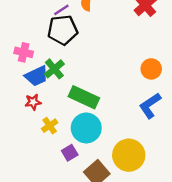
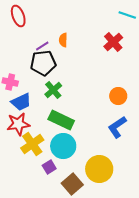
green cross: (54, 69) -> (53, 90), moved
red star: (33, 102) -> (18, 124), size x1.6
yellow cross: (50, 126) -> (32, 144), size x1.6

